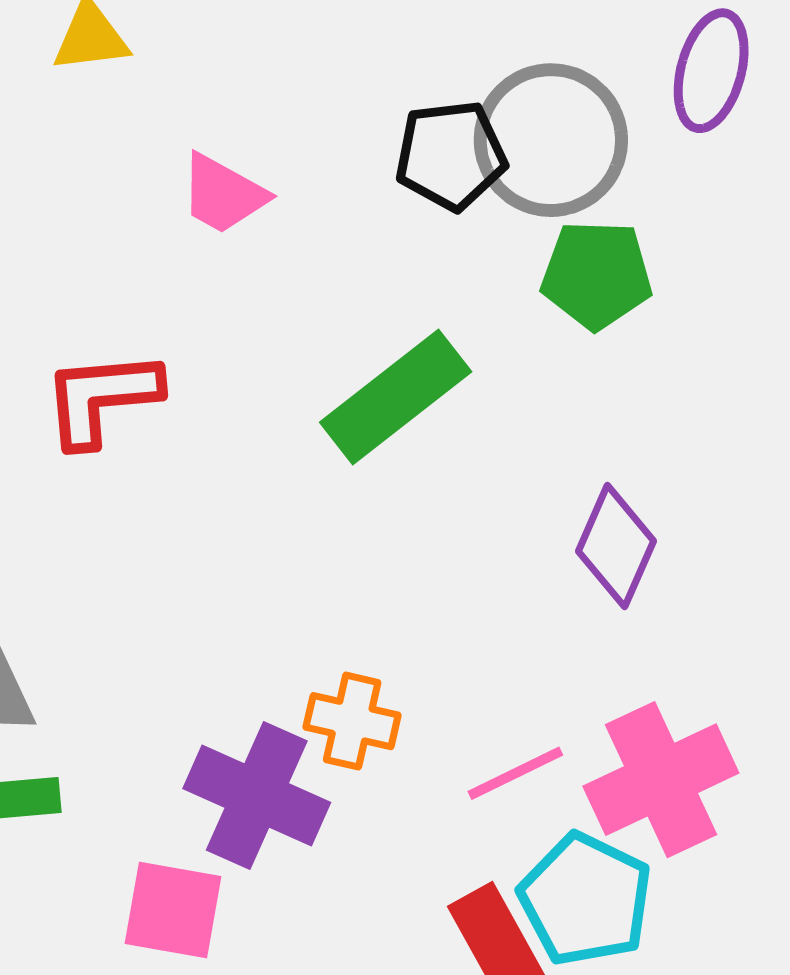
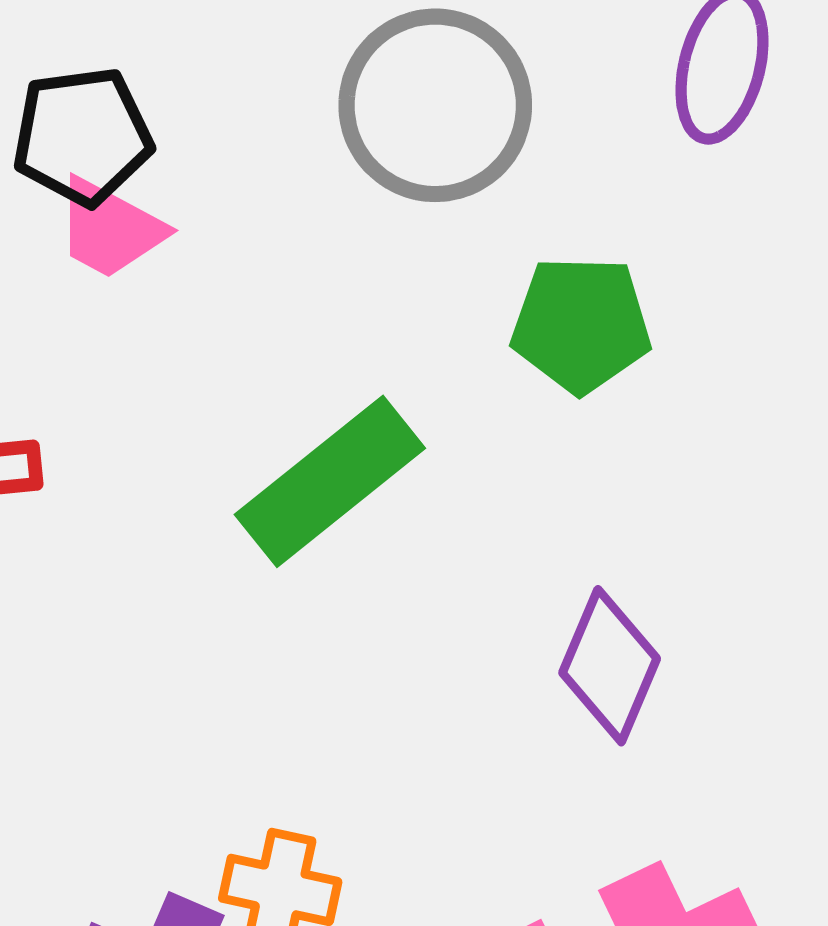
gray circle: (551, 140) -> (435, 105), moved
black pentagon: (451, 155) -> (82, 136), moved

